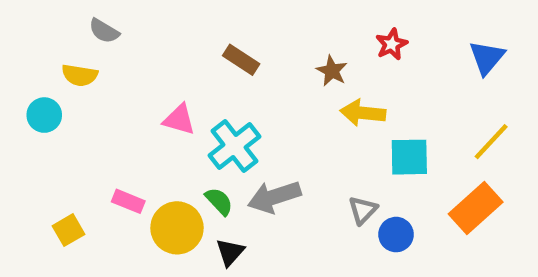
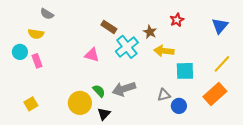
pink triangle: (179, 119) -> (92, 55), moved
cyan cross: (235, 146) -> (127, 47), moved
pink rectangle: (128, 201) -> (37, 61), moved, turned 48
gray triangle: (363, 210) -> (164, 95), turned 32

